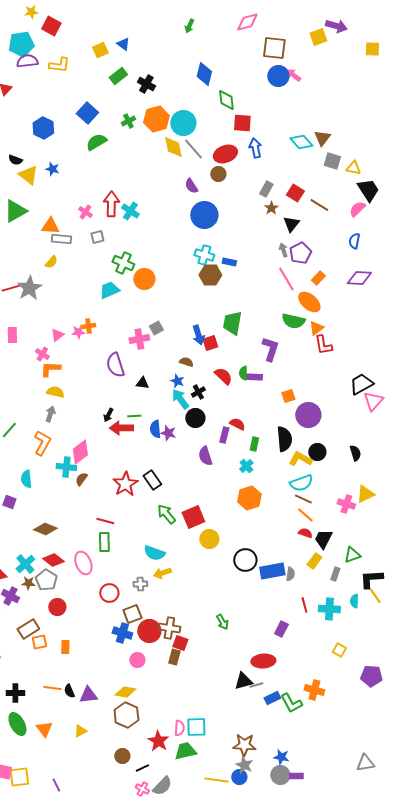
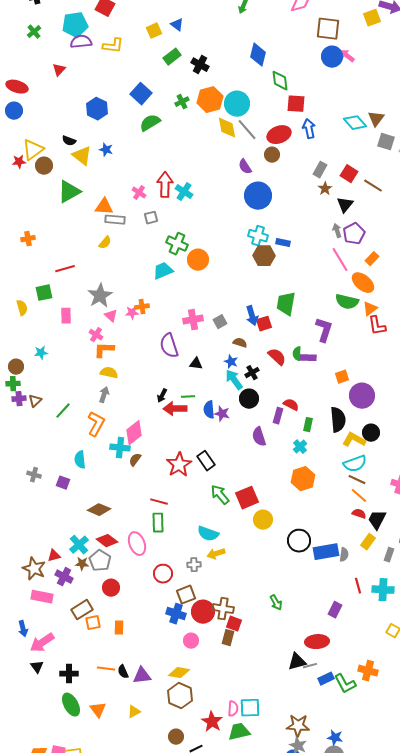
gray star: (29, 288) -> (100, 296), moved
gray square: (156, 328) -> (220, 322), moved
pink triangle: (57, 335) -> (111, 316), turned -40

